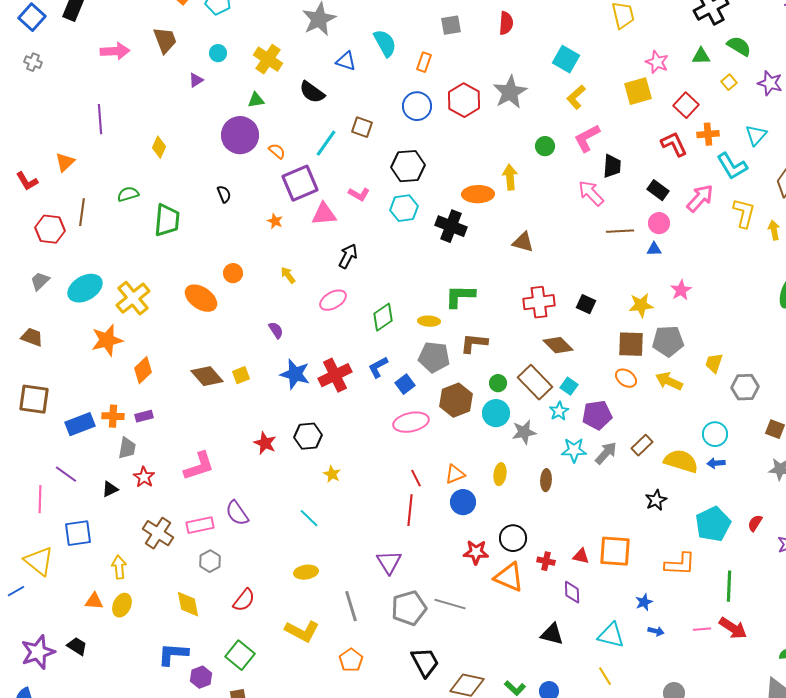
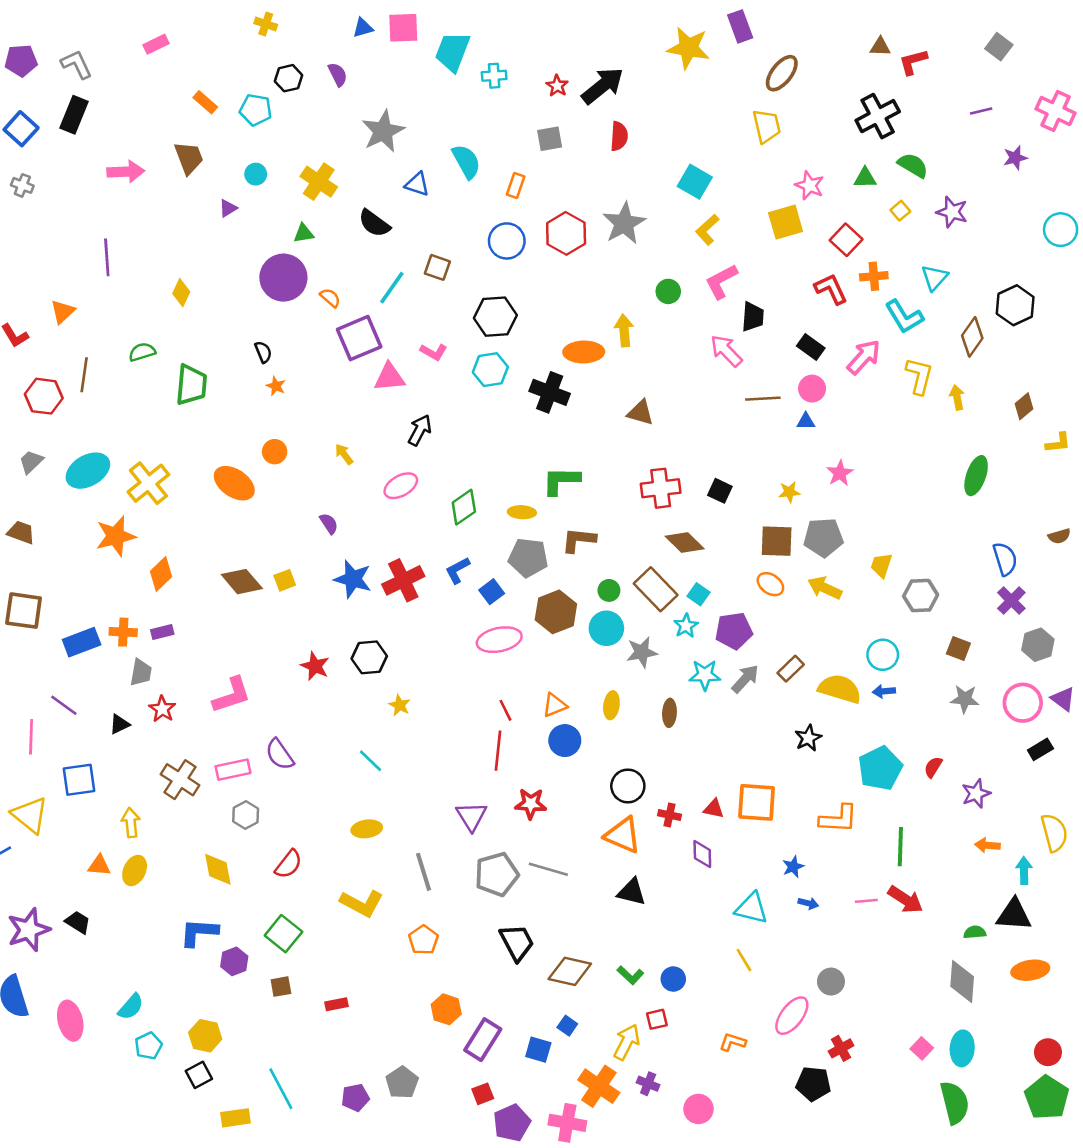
orange star: (275, 221) -> (276, 386), moved
yellow star: (641, 305) -> (789, 492), size x0.7
red star: (476, 552) -> (531, 804), moved
black triangle: (552, 634) -> (632, 892), moved

